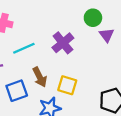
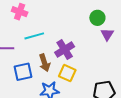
purple cross: (63, 43) -> (65, 49), moved

